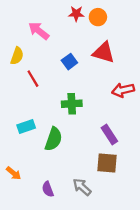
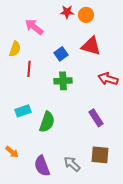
red line: (33, 79) -> (29, 69), turned 35
red arrow: (123, 90) -> (108, 79), turned 30
green cross: (72, 104) -> (63, 81), moved
brown square: (107, 163) -> (100, 155), moved
purple semicircle: (48, 189) -> (42, 166), size x1.5

